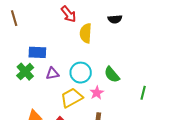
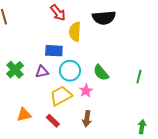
black semicircle: (115, 19) -> (104, 18), size x1.6
blue rectangle: (37, 52) -> (54, 51), moved
green line: (143, 93) -> (139, 77), moved

